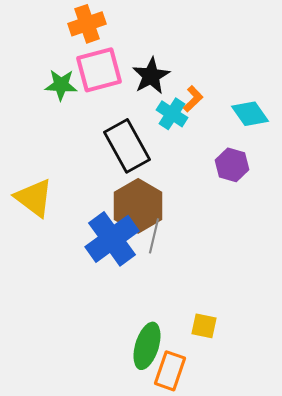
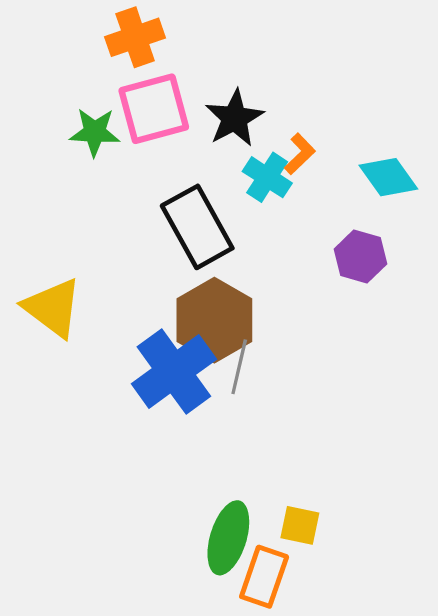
yellow square: (204, 326) -> (300, 525), moved

